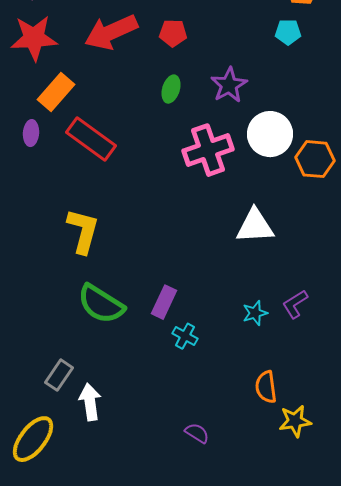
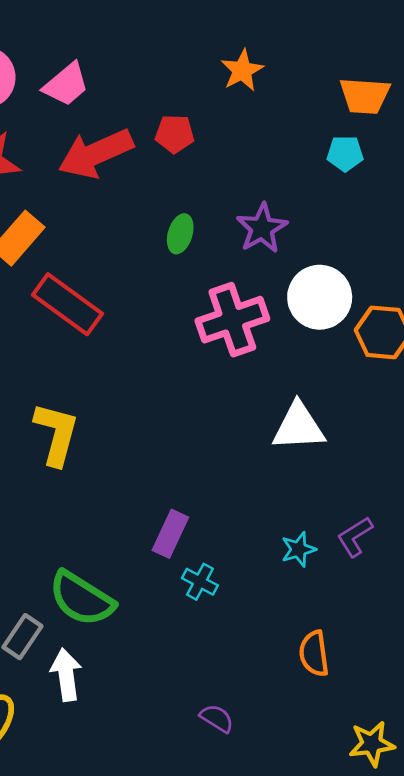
red pentagon: (173, 33) -> (175, 134), moved
green semicircle: (101, 304) -> (82, 599), moved
yellow star: (295, 421) -> (372, 744), moved

